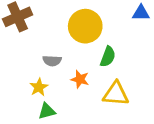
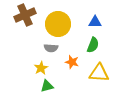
blue triangle: (141, 13) -> (95, 22), moved
yellow circle: (85, 26) -> (58, 24), moved

